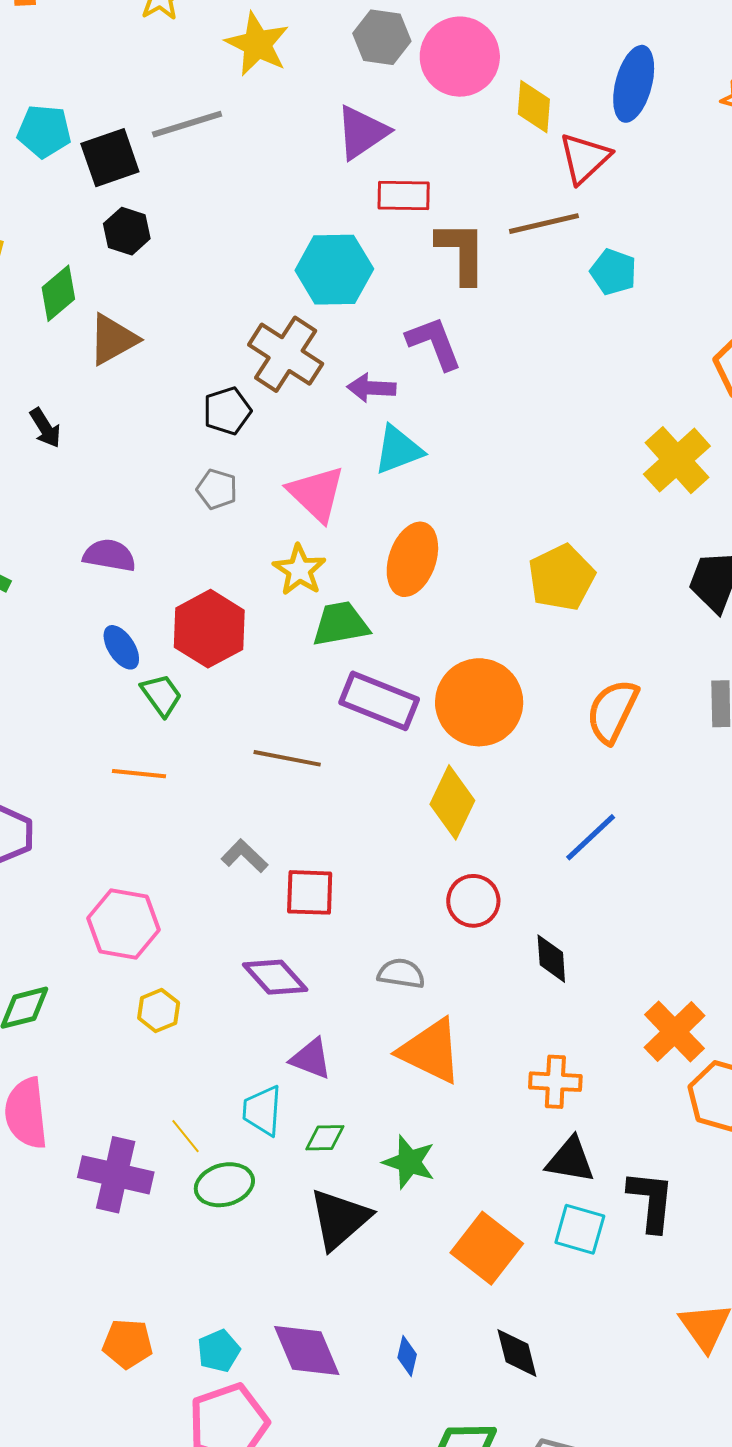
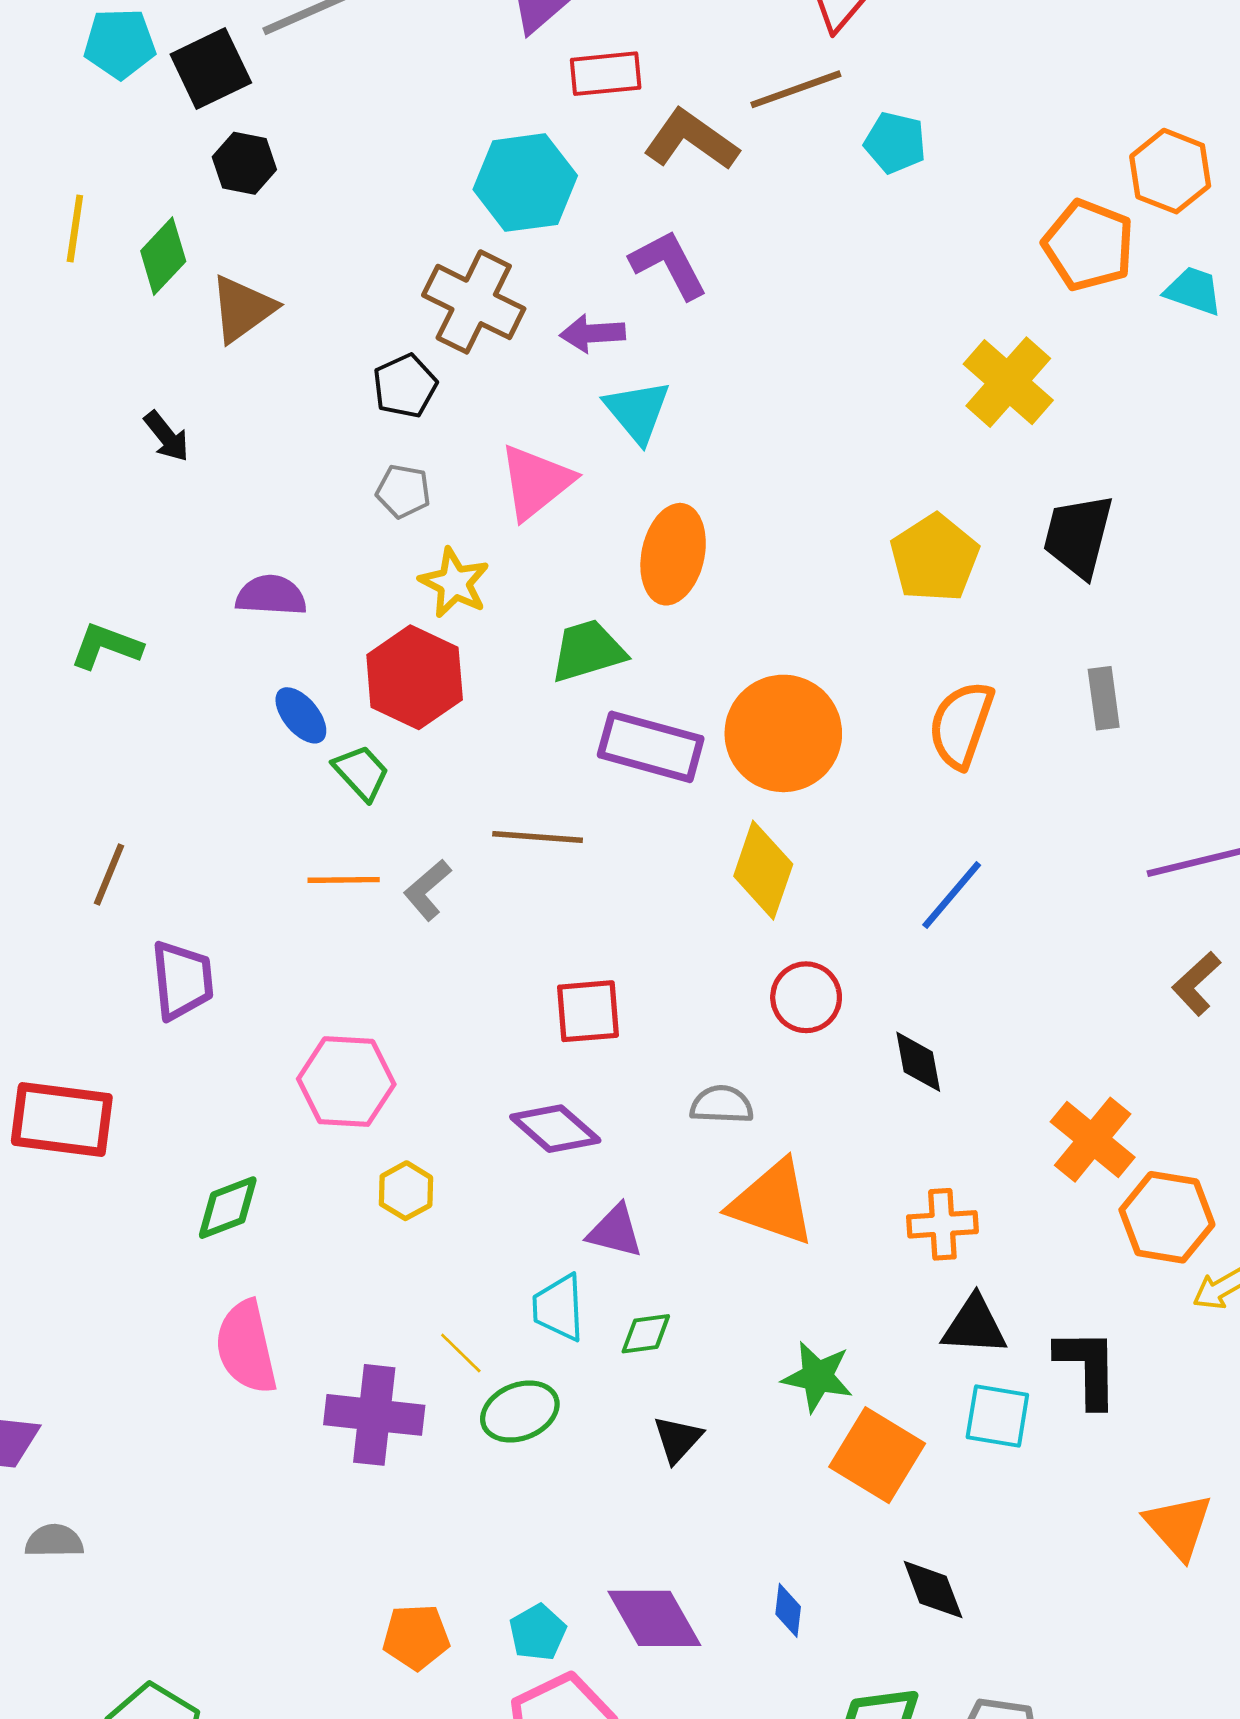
brown L-shape: (462, 252) -> (691, 140), turned -48
cyan triangle: (398, 450) -> (637, 411), turned -42
pink triangle: (316, 494) -> (536, 482), turned 44
yellow star: (299, 570) -> (454, 583), moved
yellow pentagon: (561, 578) -> (934, 558), moved
gray L-shape: (245, 856) -> (427, 890), moved, turned -78
green star: (409, 1162) -> (818, 1377), moved
black triangle: (339, 1219) -> (678, 1439), size x0.6

